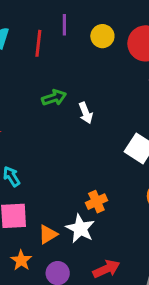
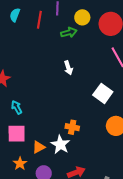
green arrow: (54, 98) -> (69, 32), moved
orange cross: (96, 202) -> (72, 127), turned 32

